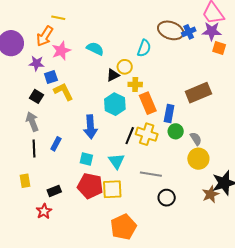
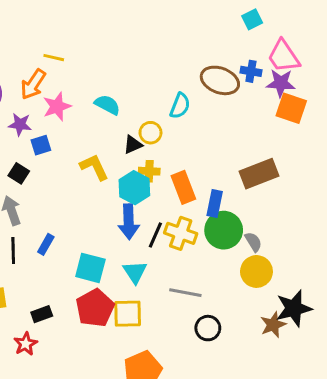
blue cross: (189, 32) -> (251, 71), moved, turned 32
orange square: (219, 48) -> (291, 108), size x1.5
yellow cross: (135, 84) -> (149, 171), moved
yellow L-shape: (63, 92) -> (94, 167), moved
blue arrow: (90, 127) -> (129, 222), moved
green circle: (176, 131) -> (224, 230), size x1.6
cyan square: (86, 159) -> (90, 268), size x1.5
red pentagon: (90, 186) -> (95, 308), turned 30

